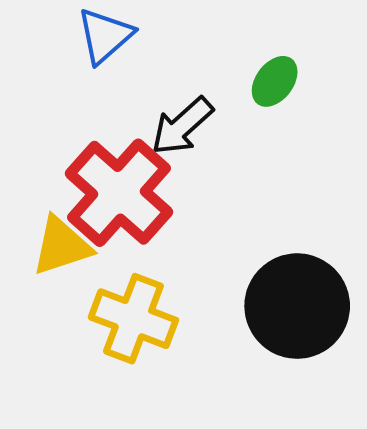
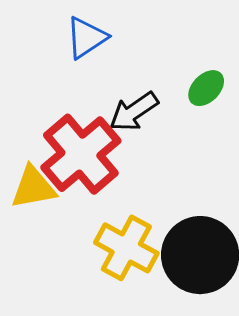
yellow cross: (133, 319) -> (126, 248), moved

